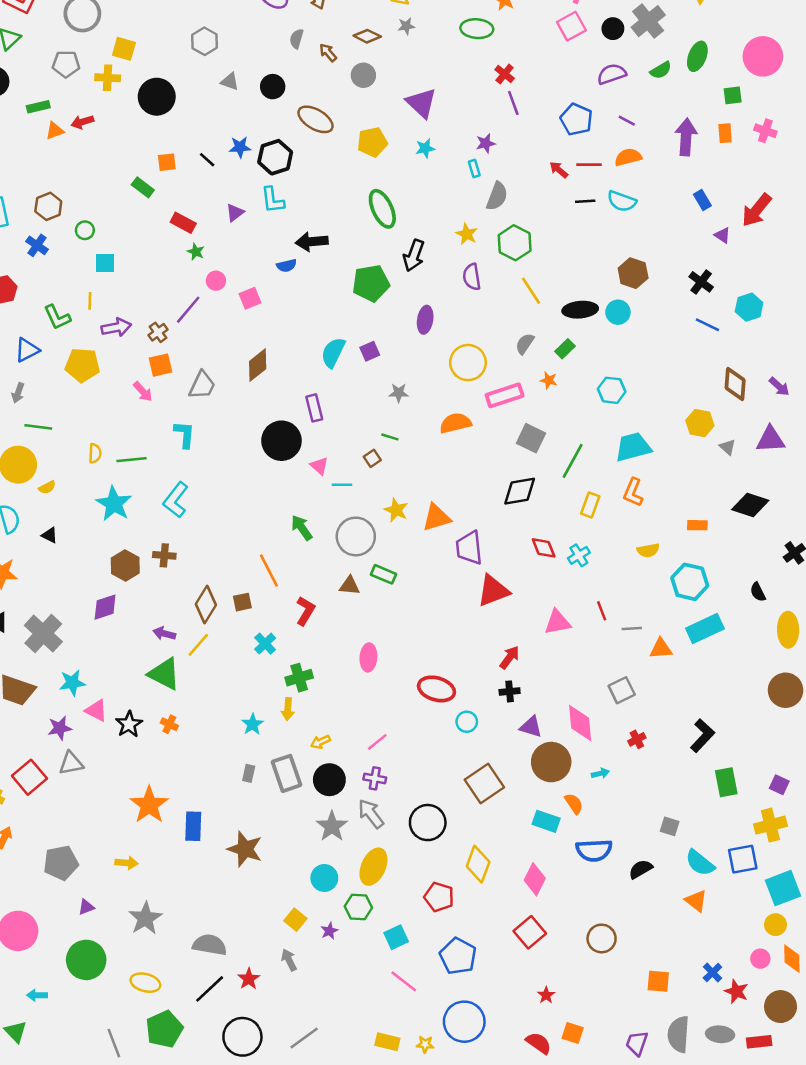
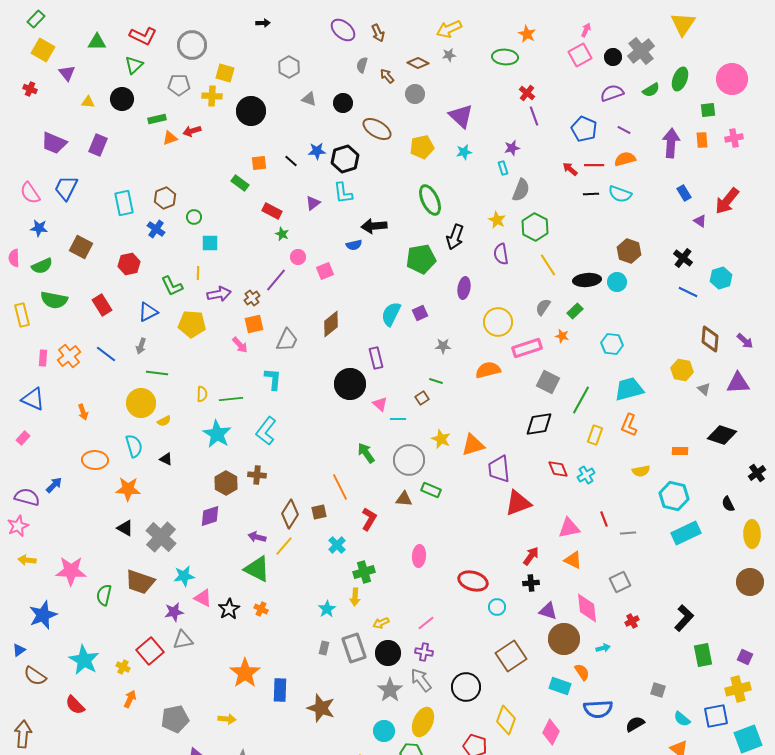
pink cross: (765, 131) -> (734, 138), turned -30
orange triangle: (661, 649) -> (573, 560), moved, turned 30
cyan semicircle: (700, 863) -> (682, 719), size x0.7

